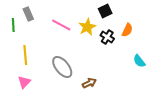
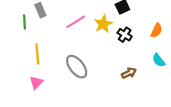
pink line: (61, 25) -> (76, 22), turned -60
orange semicircle: (127, 30) -> (157, 30), moved
brown arrow: (89, 83) -> (129, 73), moved

